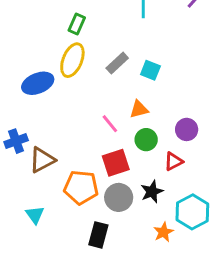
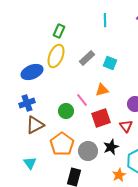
green circle: (146, 140) -> (66, 111), moved
blue cross: (16, 141) -> (27, 103), moved
red triangle: (174, 161) -> (126, 126), turned -40
red square: (116, 163) -> (101, 118), moved
orange pentagon: (81, 187) -> (62, 144), turned 30

